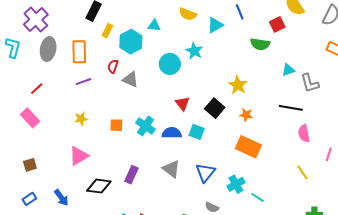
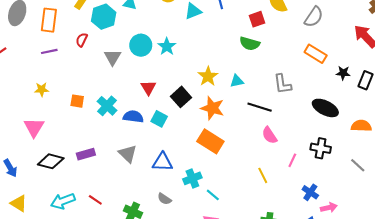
green semicircle: (260, 44) -> (250, 44), moved
cyan star: (194, 51) -> (167, 46), moved
cyan triangle: (288, 70) -> (237, 81), moved
gray triangle: (130, 80) -> (112, 57), moved, turned 30
orange star: (246, 115) -> (212, 108), size x1.6
pink semicircle: (304, 133) -> (270, 135), turned -30
pink triangle: (79, 156) -> (34, 127), turned -35
blue triangle: (205, 173) -> (163, 162), turned 45
purple rectangle: (131, 175) -> (86, 154), turned 42

